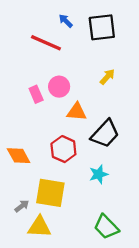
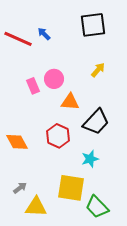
blue arrow: (66, 21) -> (44, 34), moved
red line: (46, 43) -> (18, 39), moved
yellow square: (50, 193) -> (71, 188), moved

